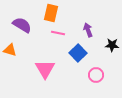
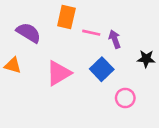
pink line: (58, 33) -> (91, 33), moved
pink triangle: (45, 69) -> (59, 73), moved, turned 30

